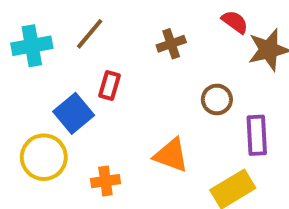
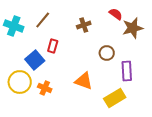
cyan cross: (32, 46) -> (14, 26), turned 30
orange cross: (105, 181) -> (45, 88), moved, turned 32

